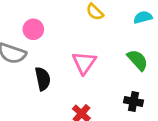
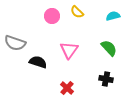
pink circle: (33, 29) -> (52, 16), moved
black semicircle: (43, 79) -> (38, 62), turned -60

